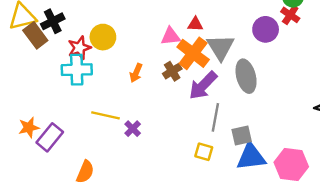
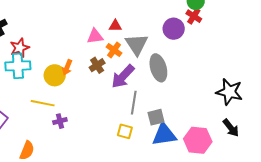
yellow circle: (103, 37) -> (55, 75), moved
orange cross: (193, 53) -> (114, 50), size x0.6
purple cross: (133, 129) -> (60, 121), moved, turned 32

